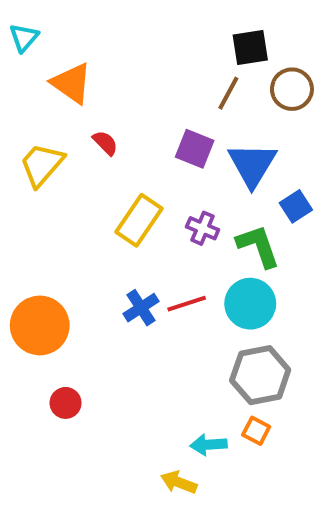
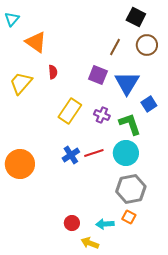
black square: (250, 47) -> (136, 17), moved, turned 36
red semicircle: (105, 143) -> (53, 72), turned 40
red circle: (66, 403) -> (72, 223), moved

